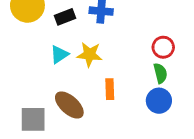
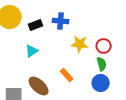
yellow star: (90, 54) -> (80, 44), moved
orange rectangle: (110, 89) -> (67, 75), turned -40

